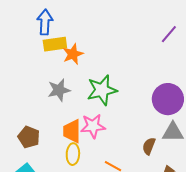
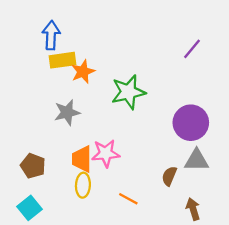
green star: (102, 90) -> (128, 92), moved

